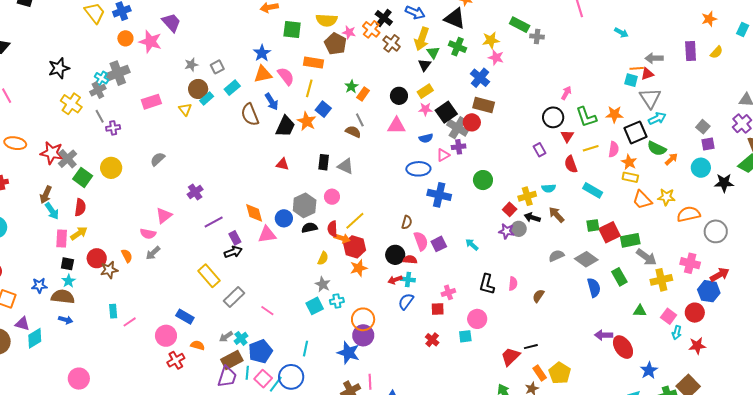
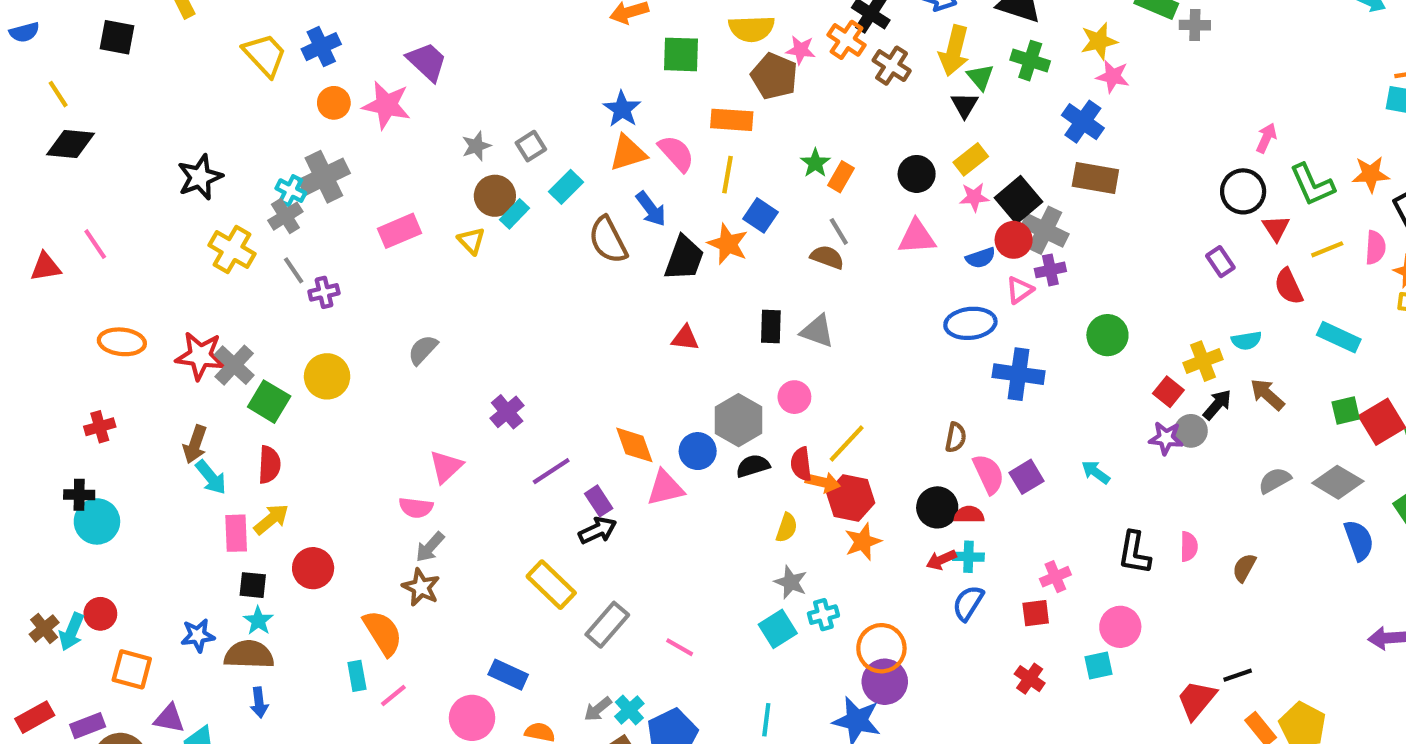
red circle: (472, 122) -> (1014, 240), moved
black arrow: (532, 217) -> (1217, 405), turned 119
orange semicircle: (127, 256) -> (383, 633), moved, size x1.6
brown star: (109, 270) -> (421, 587), moved, turned -30
blue arrow: (66, 320) -> (259, 703), turned 72

